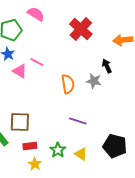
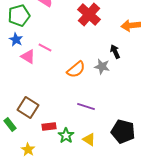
orange semicircle: (68, 84) -> (76, 70), turned 60
brown square: (20, 122) -> (28, 108), turned 30
red rectangle: (30, 146) -> (49, 127), moved
yellow star: (35, 164) -> (28, 150), moved

